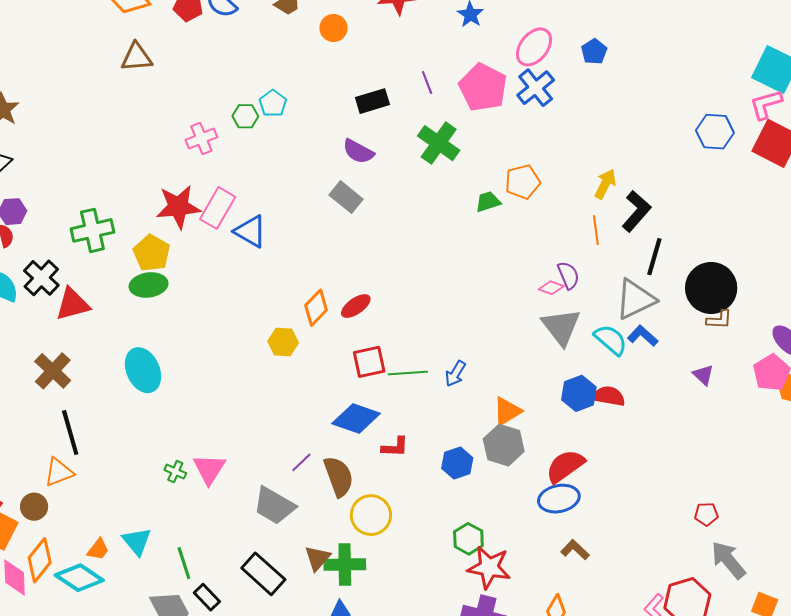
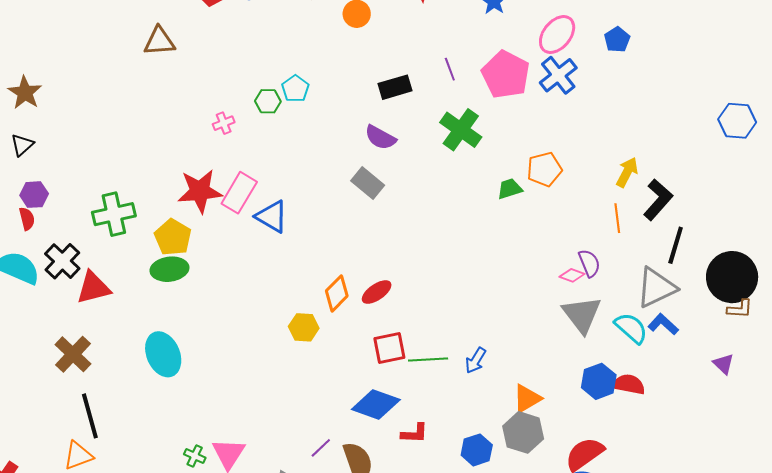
pink cross: (201, 138) -> (224, 123), size x0.7

